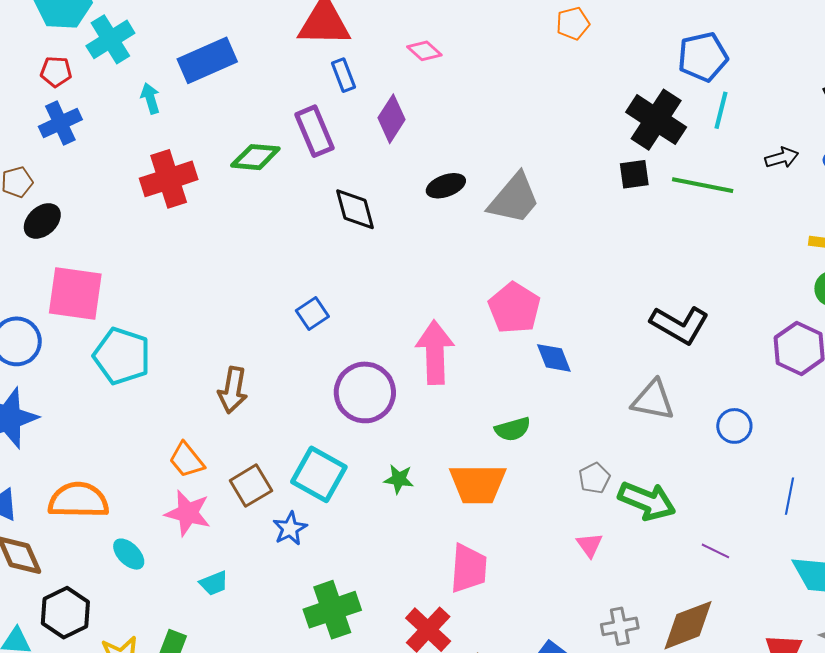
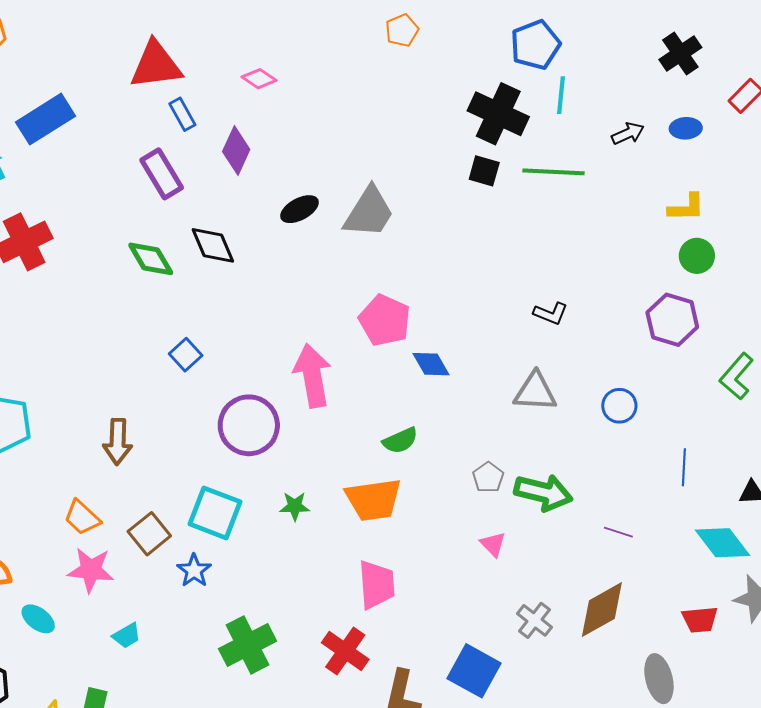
green diamond: (255, 157) -> (151, 259), moved, turned 63
black square: (634, 174) -> (484, 171), turned 32
black L-shape: (680, 325) -> (551, 313), size x0.6
gray cross: (620, 626) -> (535, 620), turned -33

